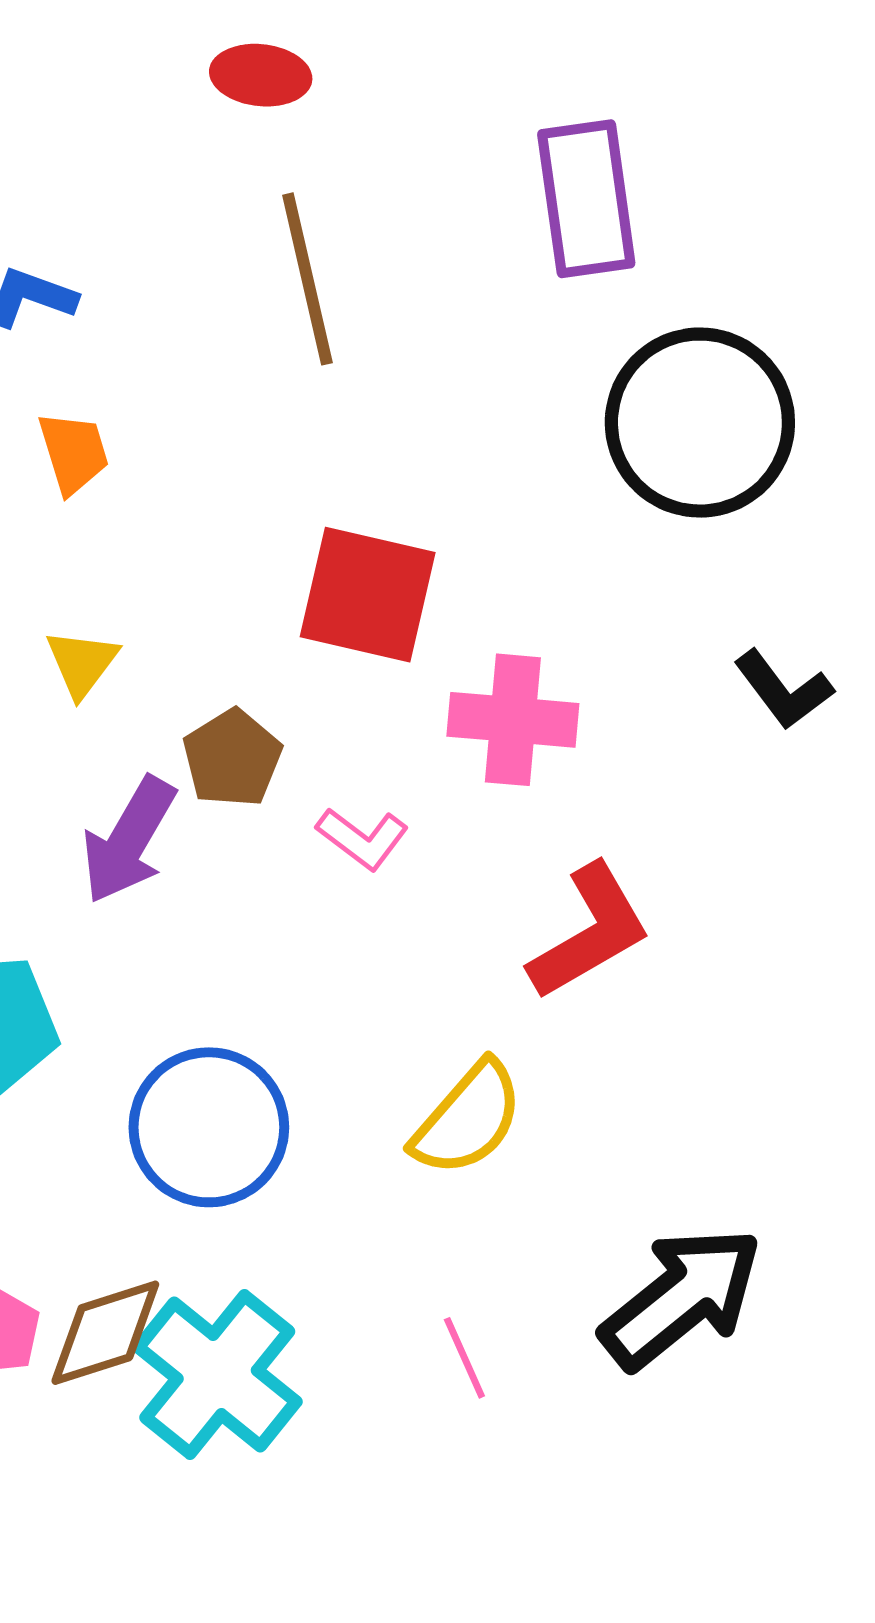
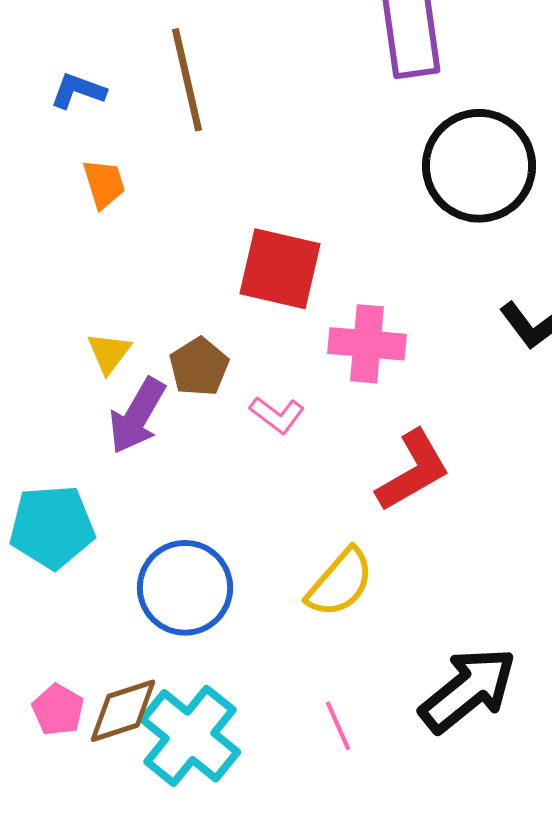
brown line: (307, 279) -> (187, 80), moved
yellow triangle: (82, 663) -> (109, 353), moved

